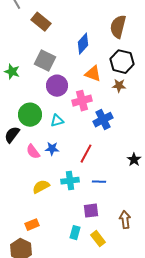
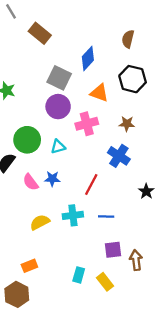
brown semicircle: (118, 27) -> (128, 39), size x0.7
gray square: (45, 61) -> (59, 78), moved
brown star: (119, 86) -> (127, 124), moved
blue cross: (103, 120) -> (119, 156), moved, turned -30
purple square: (91, 211) -> (113, 250), moved

